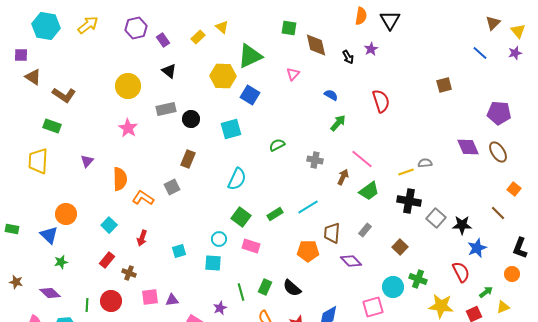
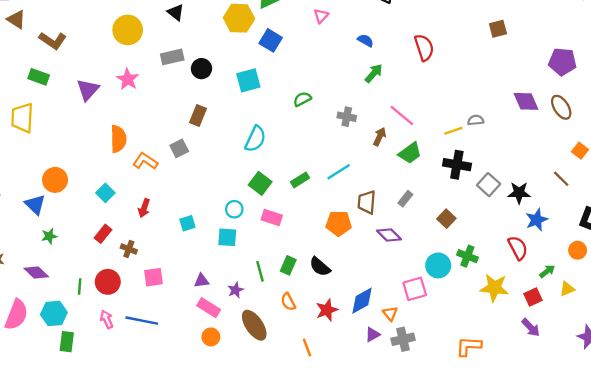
purple triangle: (87, 161) -> (88, 90), moved, size x1.5
purple triangle: (172, 300) -> (201, 281), moved

